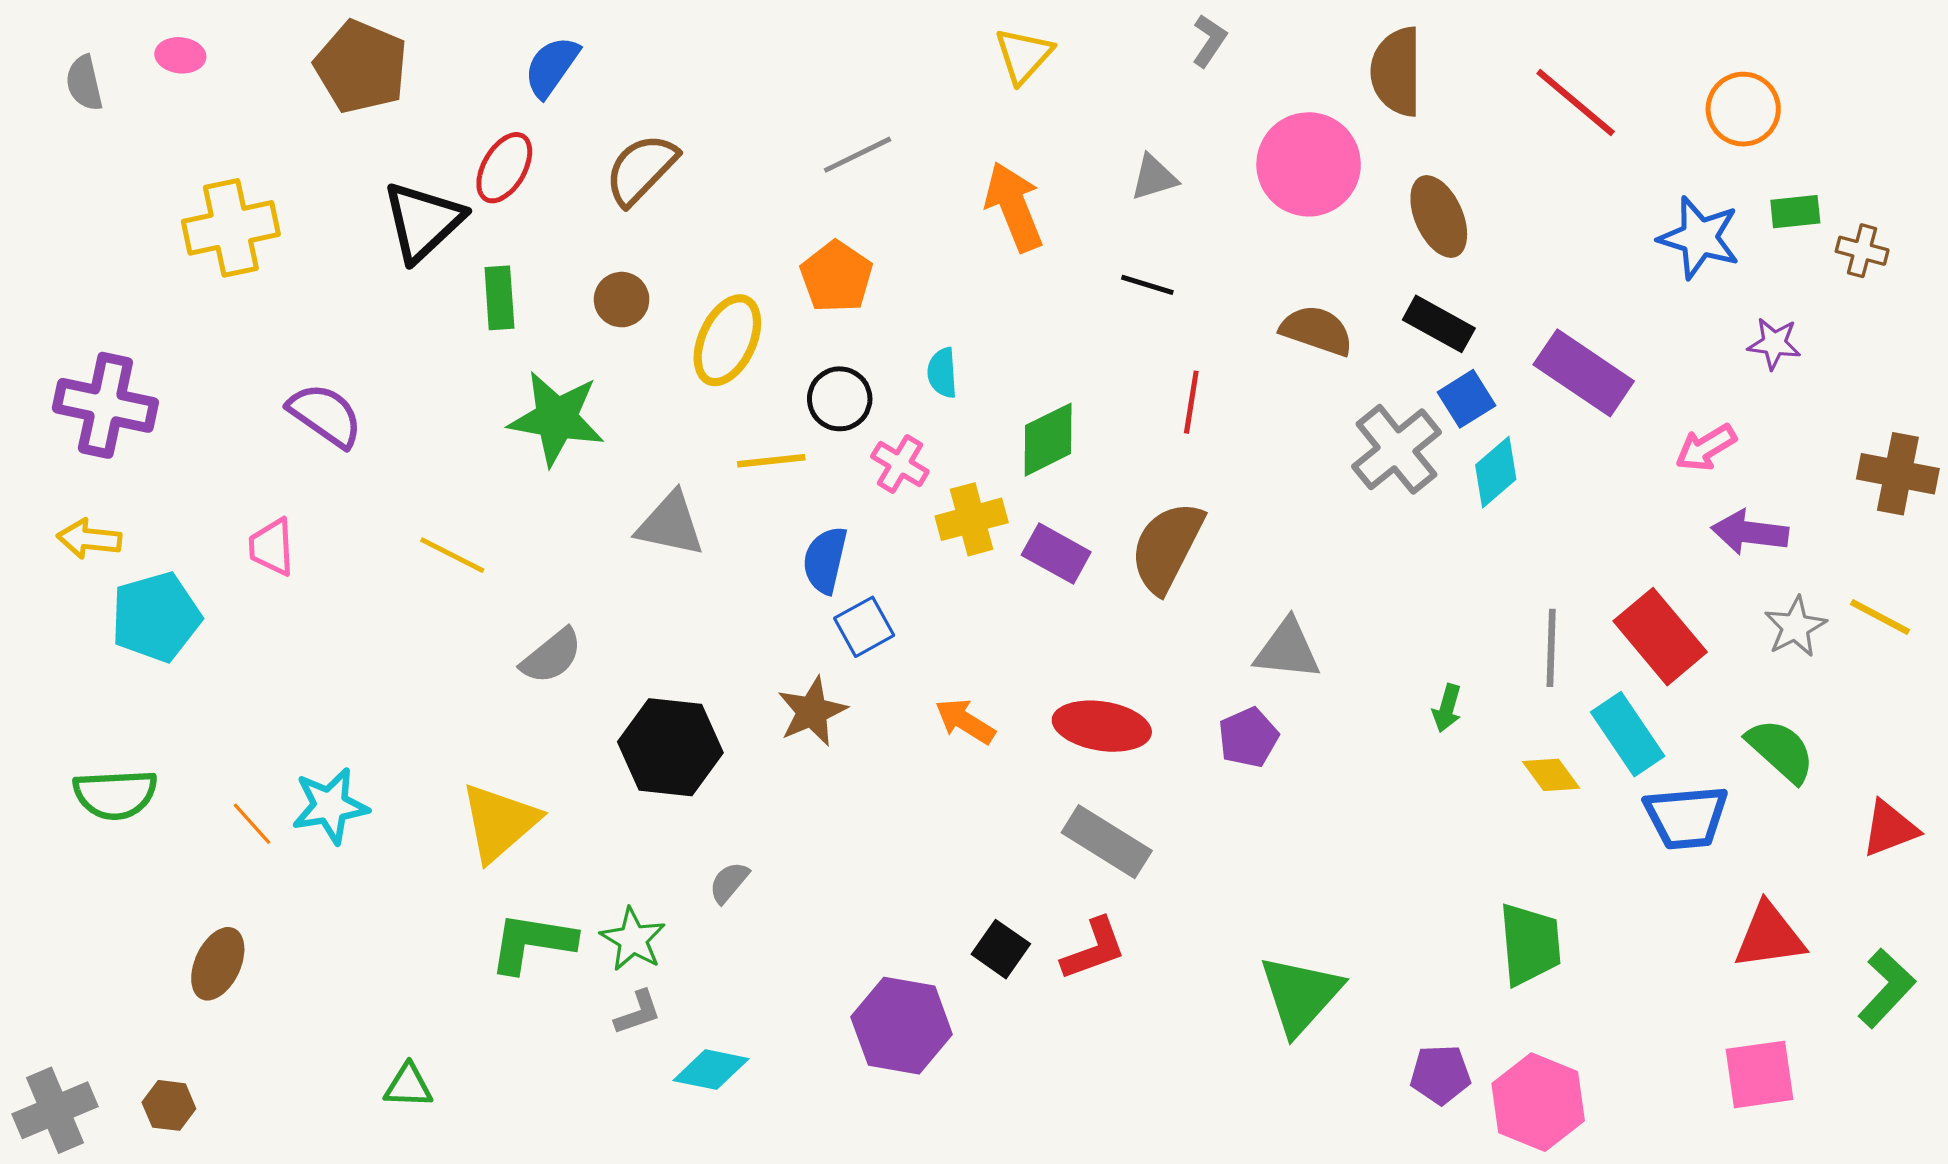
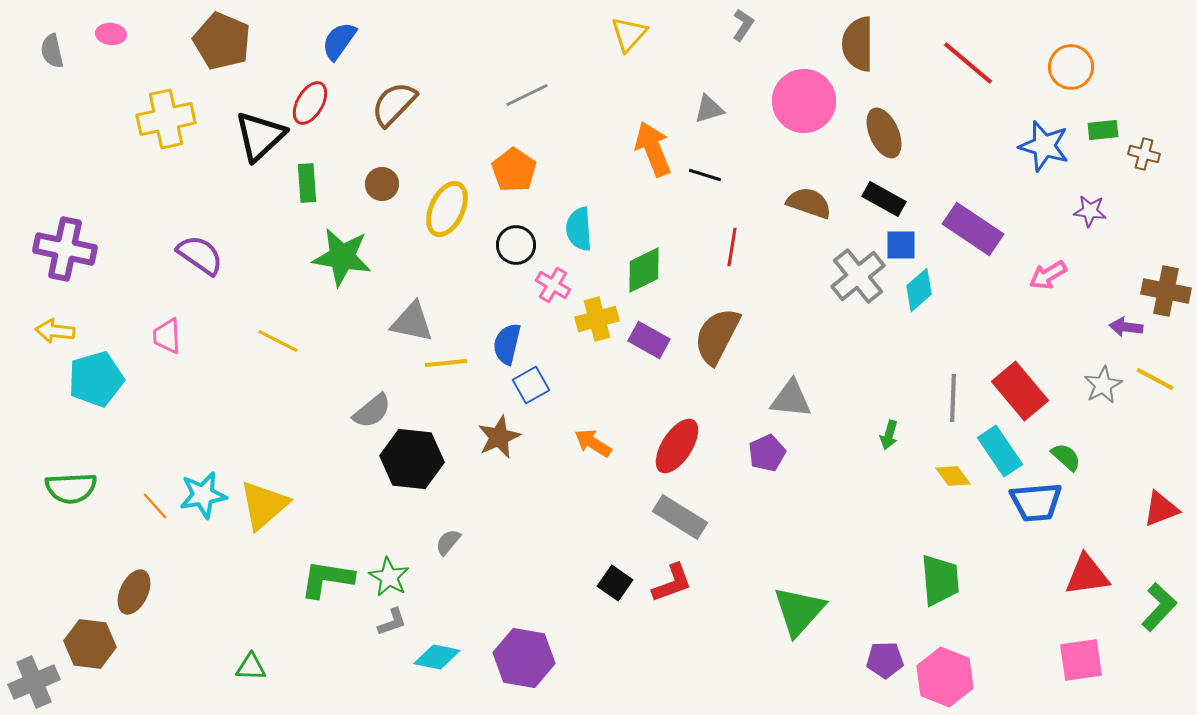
orange arrow: (1014, 207) -> (653, 149), moved
yellow cross: (231, 228) -> (166, 119), moved
cyan semicircle: (942, 373) -> (579, 229), size x1.4
blue square: (1466, 399) -> (901, 245), turned 32
yellow line: (771, 461) -> (446, 363), moved
purple arrow: (1750, 532) -> (1126, 327), moved, size x0.7
gray semicircle: (552, 656) -> (372, 411), moved
red ellipse: (1102, 726) -> (677, 446), turned -66
green semicircle: (1781, 750) -> (1066, 457), moved, size x0.7
yellow triangle: (499, 822) -> (264, 505), moved
purple hexagon: (902, 1026) -> (524, 658), moved
brown hexagon: (169, 1105) -> (90, 644), moved, size x1.6

